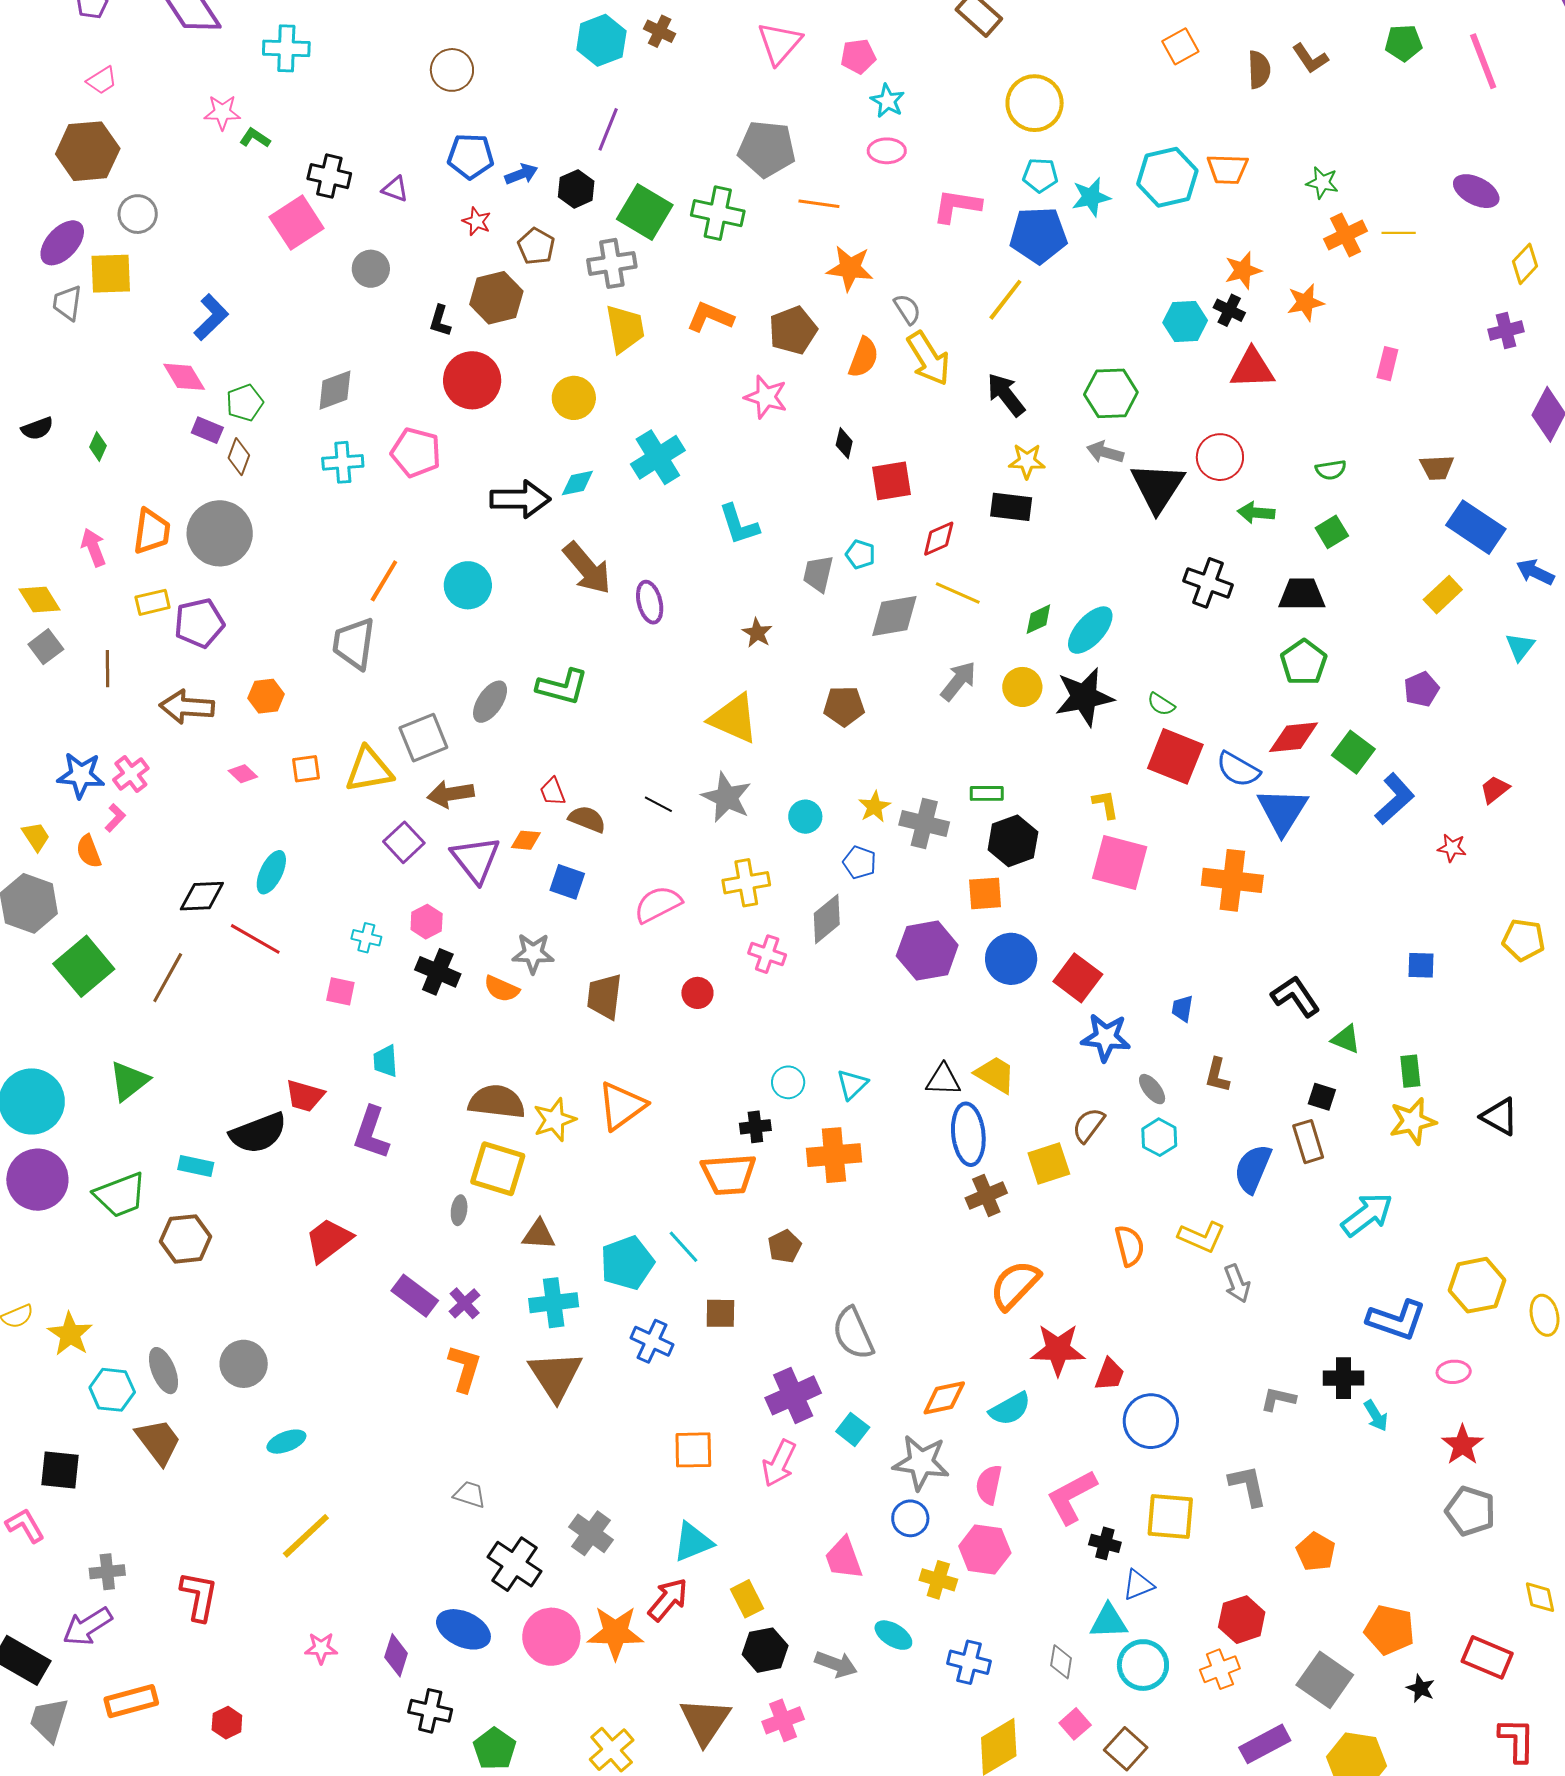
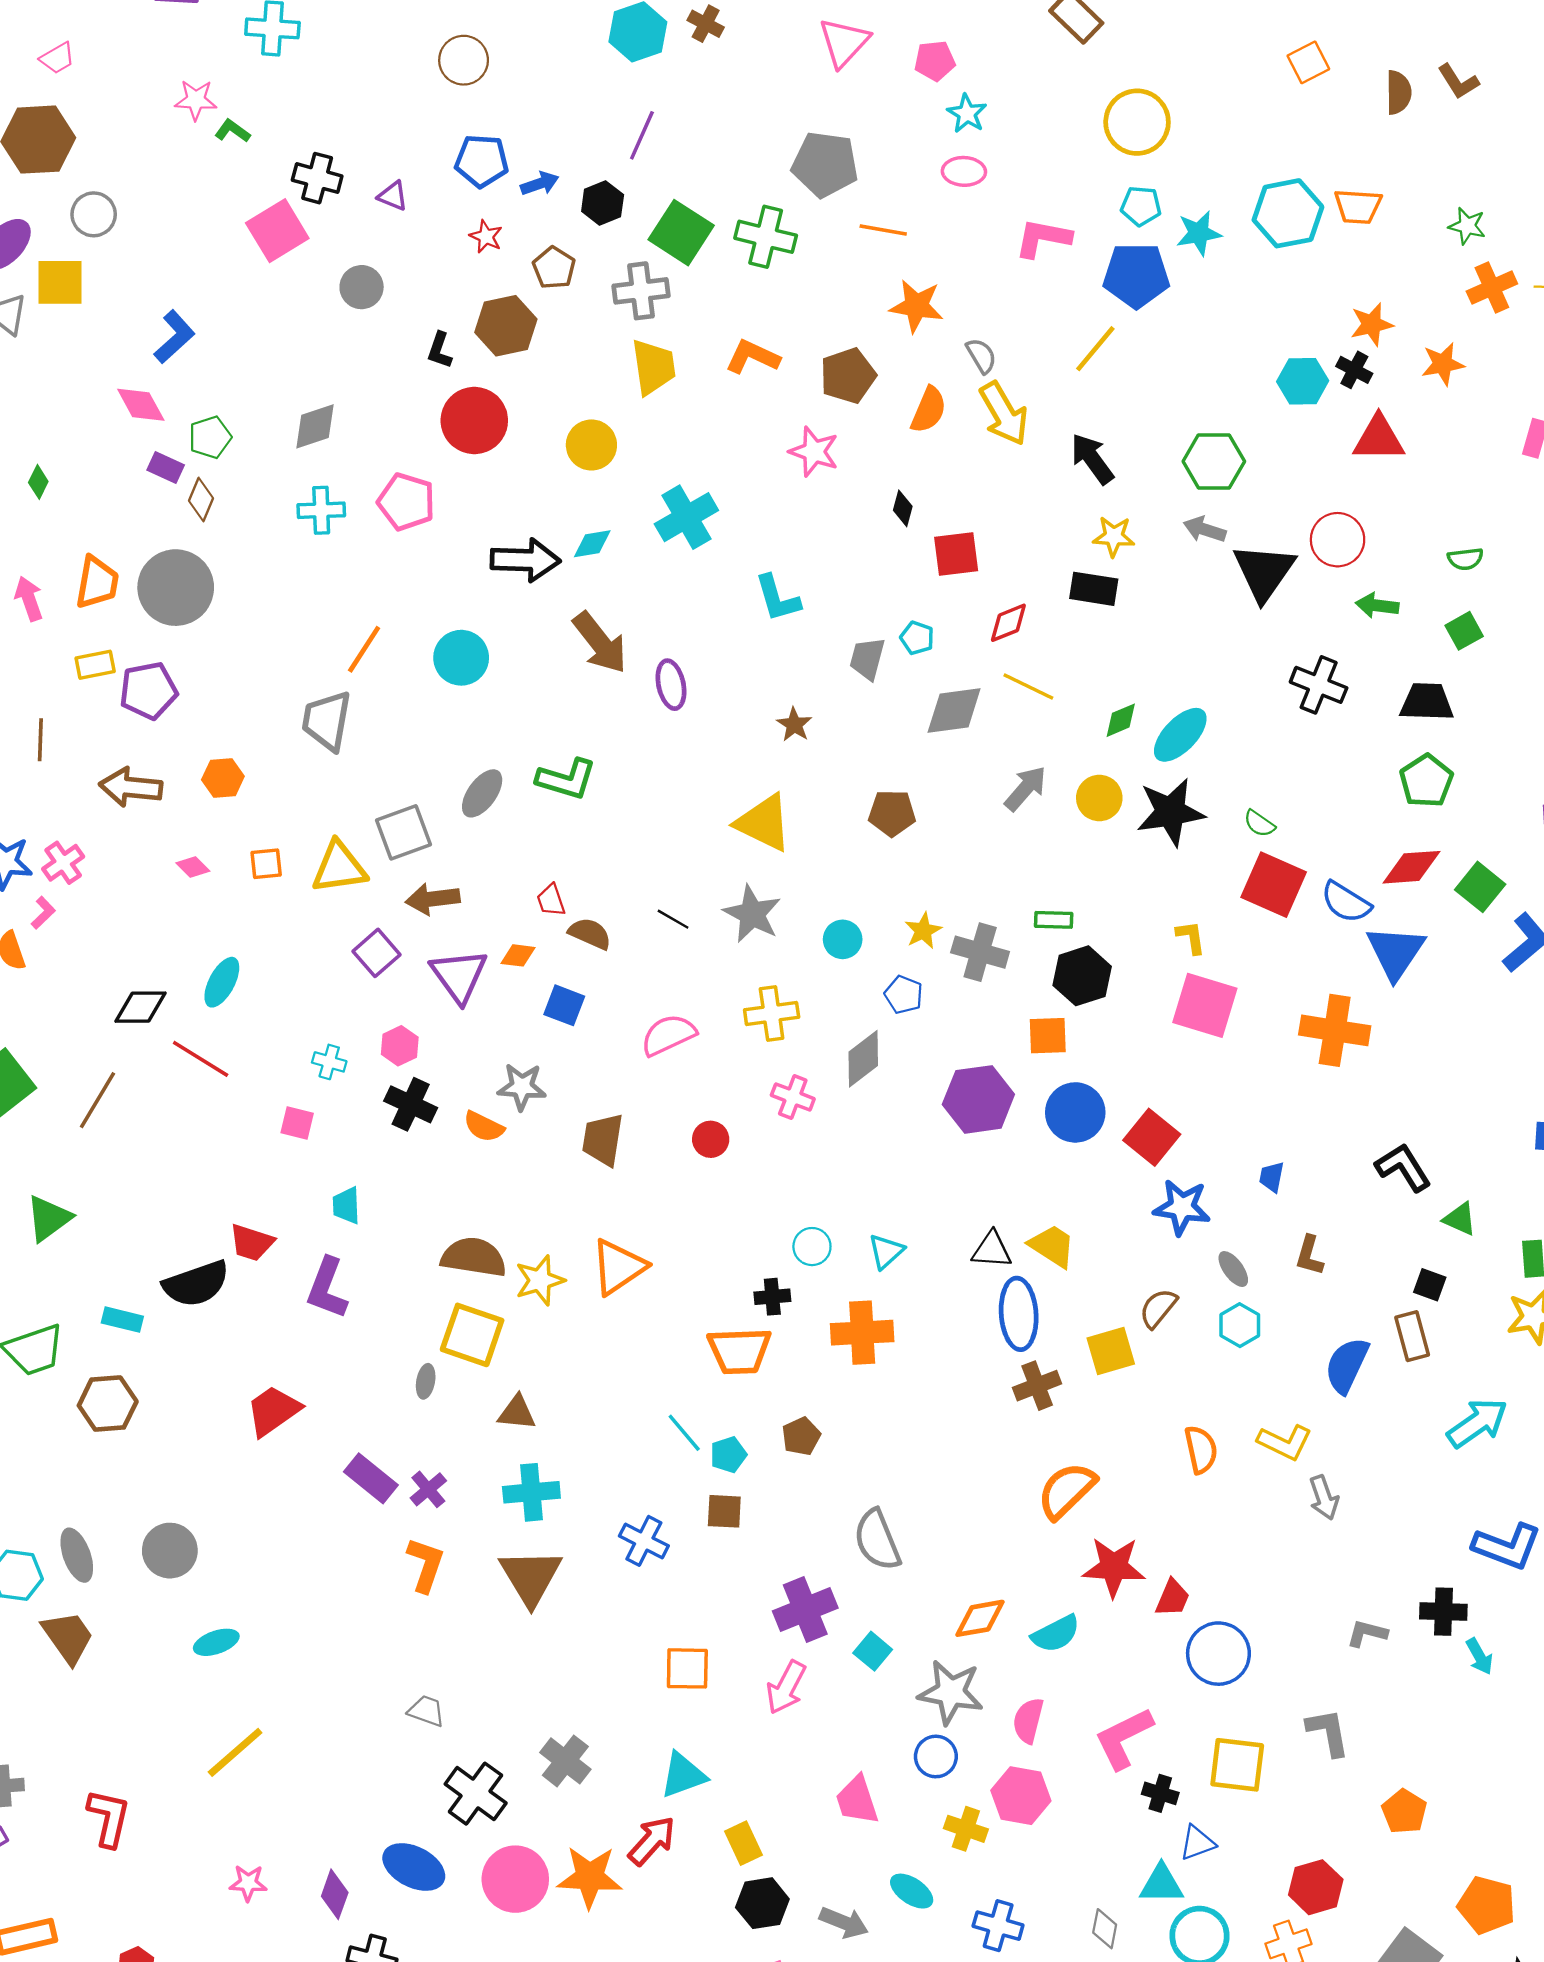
cyan pentagon: (627, 1263) -> (728, 1455), moved, size x0.6

